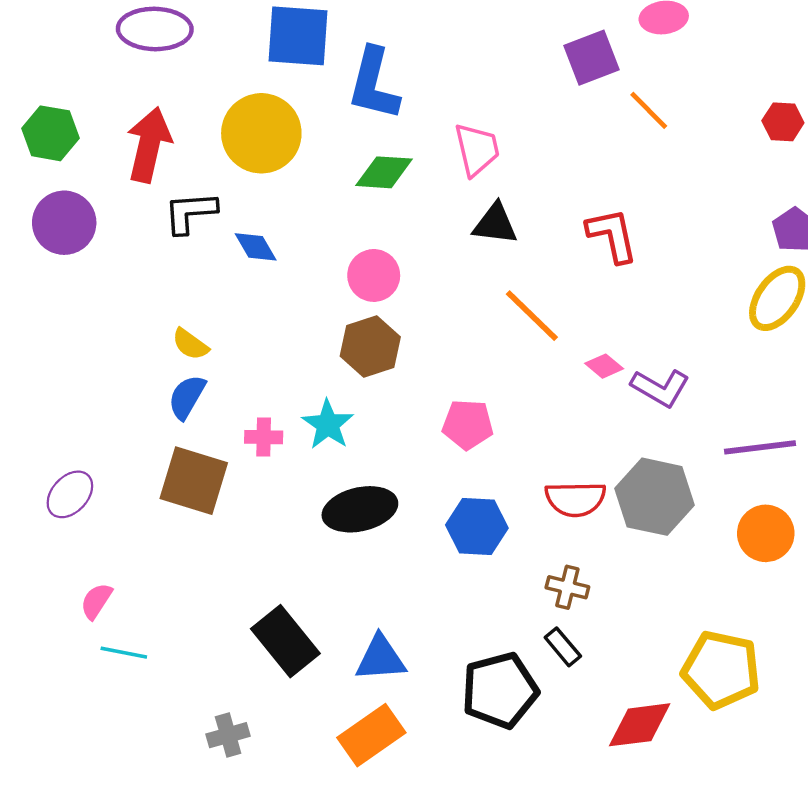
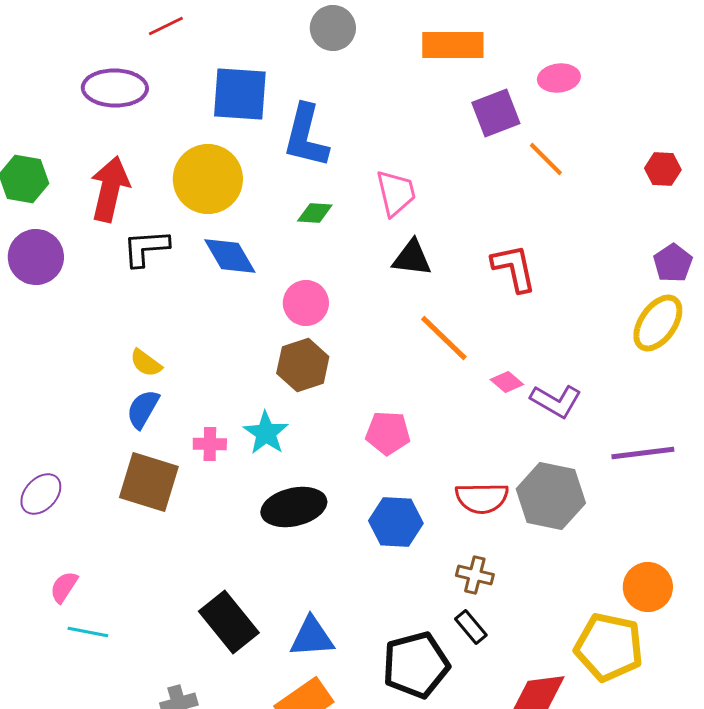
green diamond: (384, 172) -> (315, 213), size x0.7
blue diamond: (256, 247) -> (230, 256), moved, size x1.4
orange circle: (766, 533) -> (648, 587), moved

